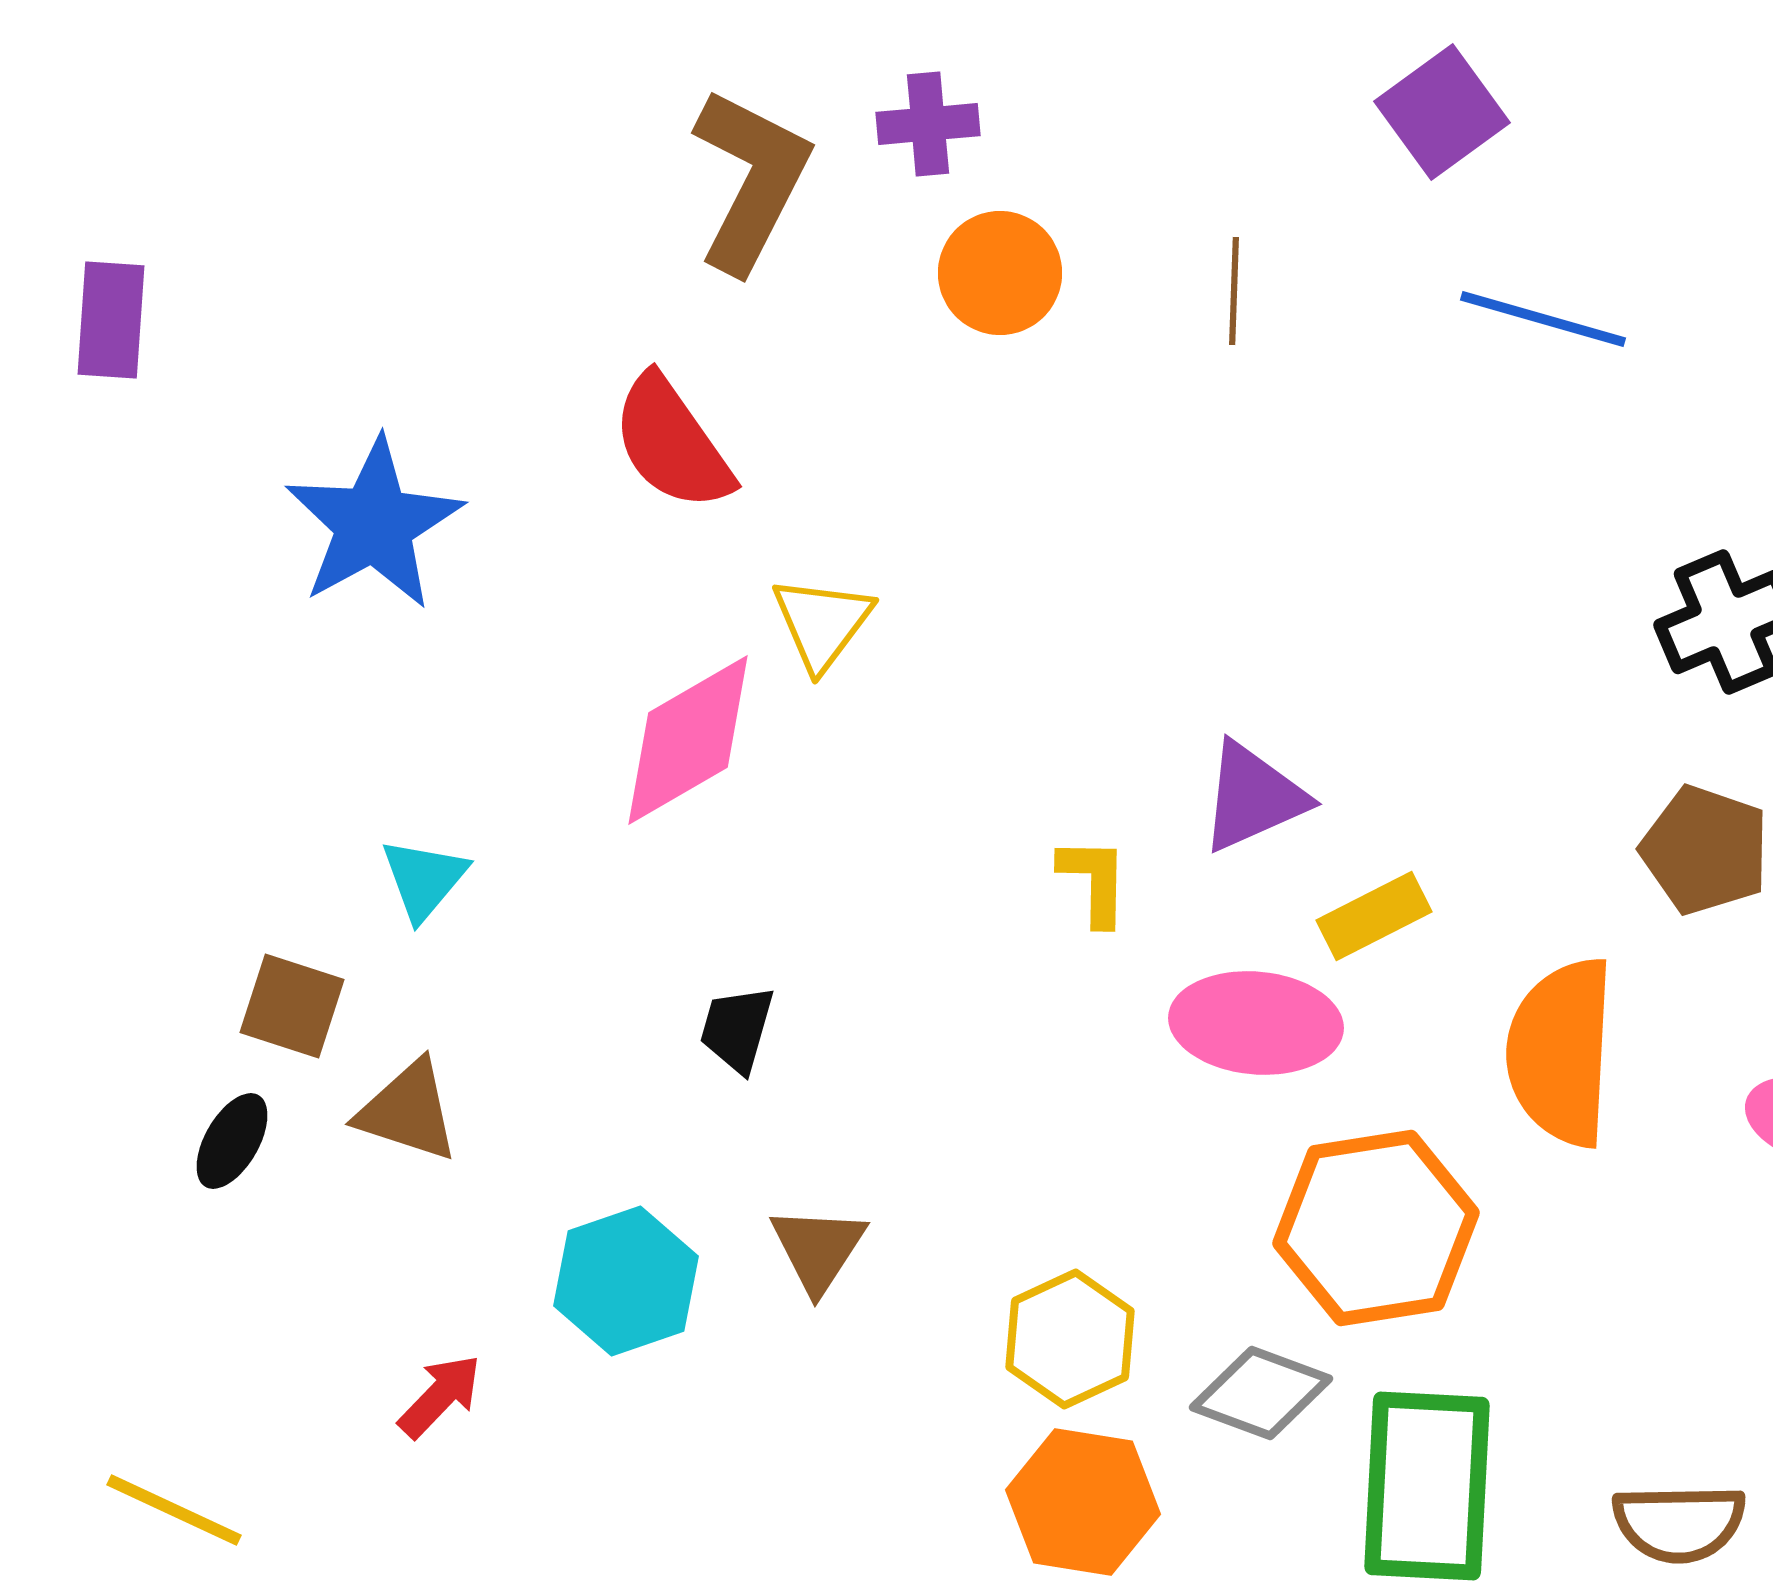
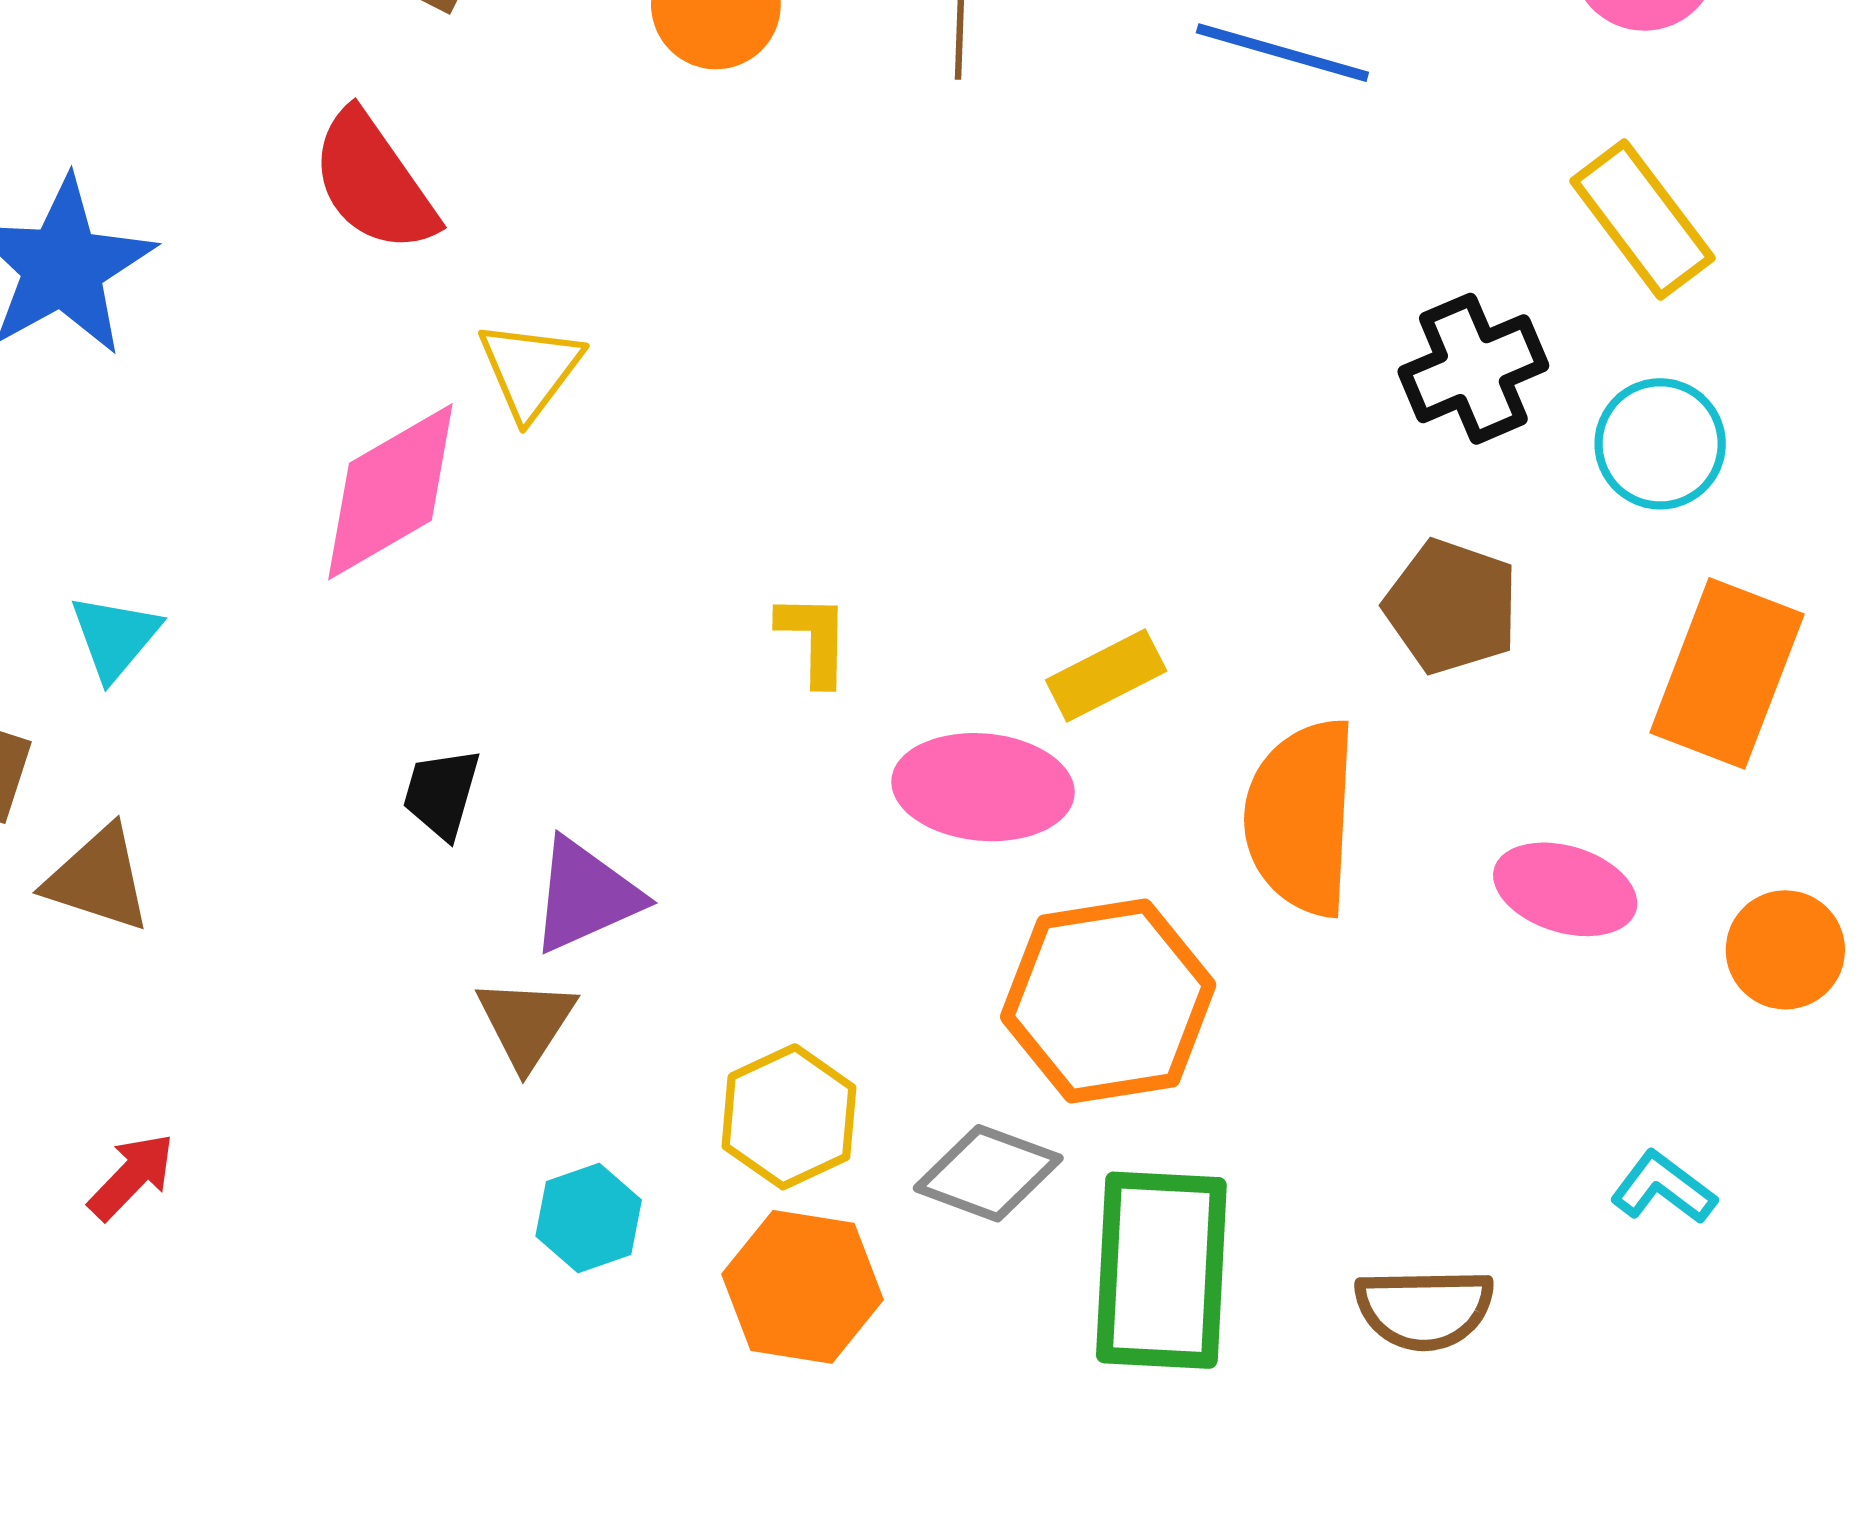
purple triangle: (1253, 797) -> (585, 896), moved
cyan hexagon: (626, 1281) -> (589, 1218), moved, size x0.7

